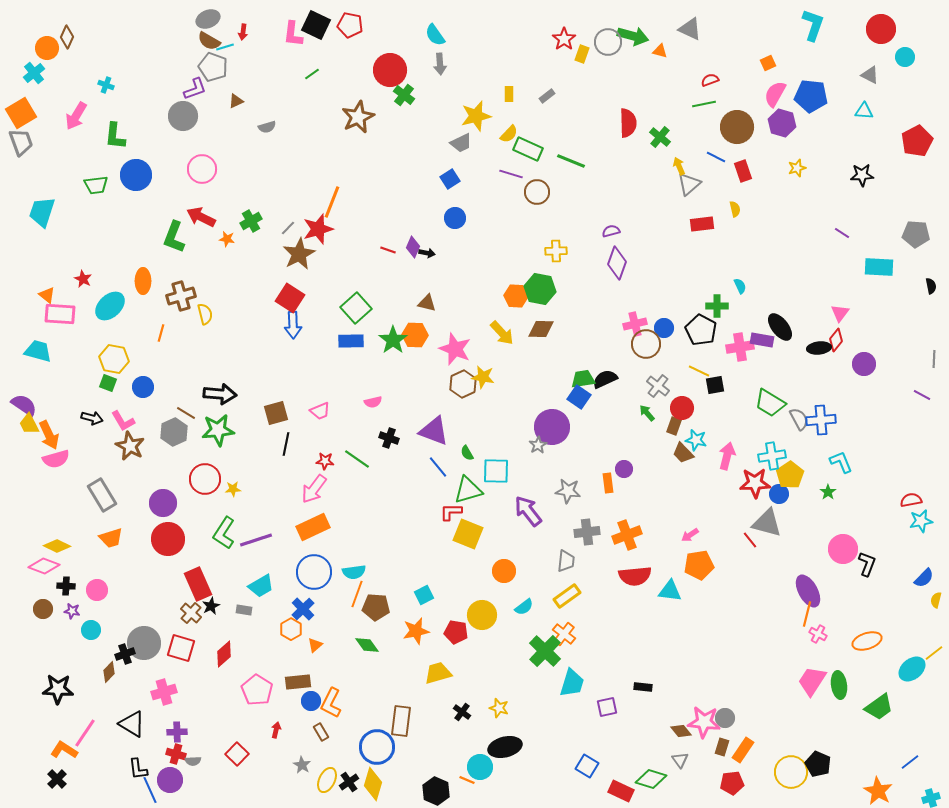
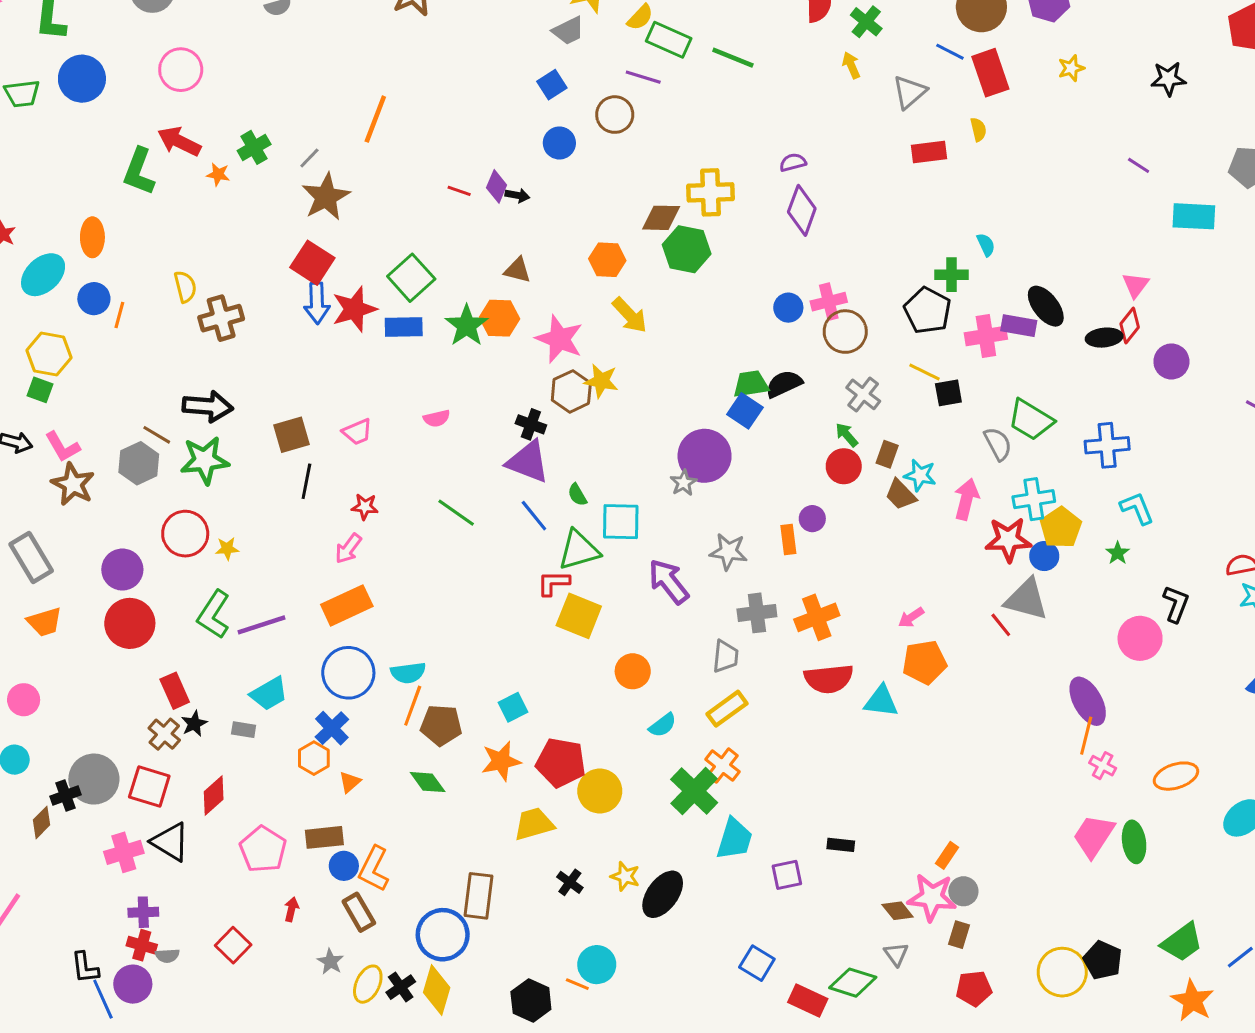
yellow arrow: (679, 166) -> (851, 65), moved
red rectangle: (743, 171) -> (990, 73), size x1.4
brown circle: (537, 192) -> (615, 115), moved
red star: (318, 229) -> (354, 309), moved
yellow cross: (556, 251) -> (711, 192), size x1.4
brown cross: (181, 296) -> (221, 318), moved
orange hexagon: (516, 296) -> (607, 260), moved
blue circle: (664, 328) -> (788, 308), moved
brown diamond: (541, 329) -> (661, 218), moved
blue circle: (143, 387) -> (94, 299), moved
red circle: (682, 408) -> (844, 466), moved
gray semicircle: (799, 419) -> (998, 444), moved
black cross: (389, 438) -> (531, 424), moved
green line: (357, 459) -> (456, 513), moved
pink arrow: (314, 489) -> (348, 549), size x0.7
black L-shape: (867, 564) -> (1176, 604), moved
red rectangle: (198, 584) -> (175, 691), size x0.7
yellow circle: (482, 615) -> (600, 791), moved
red pentagon: (456, 632) -> (561, 763), size x1.4
green trapezoid: (879, 707) -> (1182, 942), moved
black triangle: (132, 724) -> (170, 842), moved
brown rectangle: (321, 732) -> (359, 912), size x1.4
black ellipse: (505, 747) -> (663, 894), moved, turned -40
orange rectangle: (743, 750) -> (947, 855), moved, size x0.7

